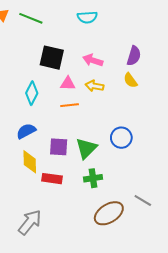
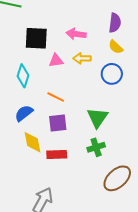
orange line: (70, 105) -> (56, 97), moved, turned 42
blue circle: (121, 138) -> (112, 74), moved
green triangle: (86, 148) -> (97, 118), moved

